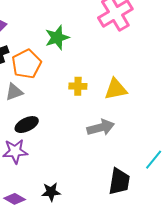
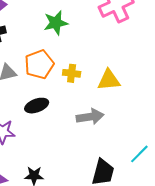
orange pentagon: (26, 64) -> (39, 64), moved
black ellipse: (27, 125) -> (37, 106), moved

